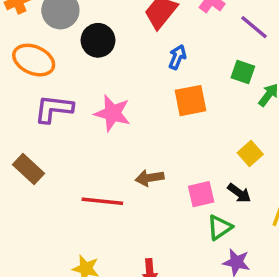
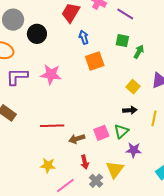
blue arrow: (177, 57) -> (84, 37), turned -32
brown arrow: (150, 178) -> (77, 139), moved
black arrow: (239, 193) -> (130, 110), turned -32
pink square: (201, 194) -> (101, 133), moved

